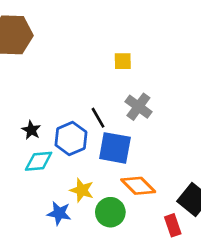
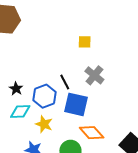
yellow star: (82, 190) -> (44, 124), moved

